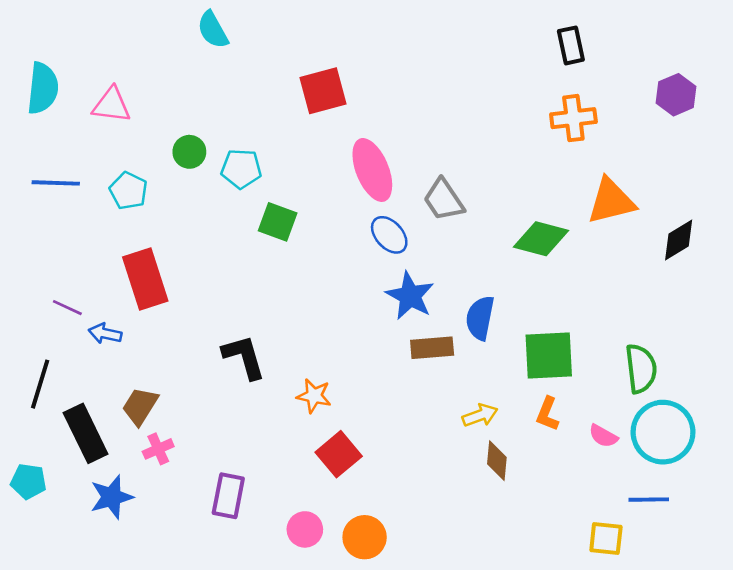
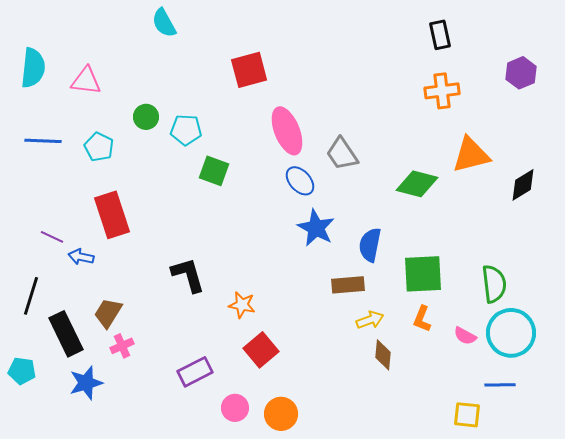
brown rectangle: (432, 348) -> (348, 285), moved
purple rectangle: (228, 496) -> (195, 372), moved, turned 52

